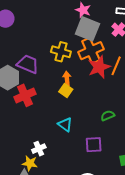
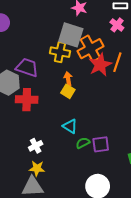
gray square: (87, 29) -> (71, 35), moved
red cross: (25, 95) -> (27, 100), turned 30
green semicircle: (108, 116) -> (83, 143), moved
white cross: (39, 149) -> (36, 146), moved

